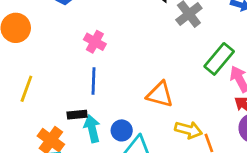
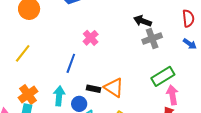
pink cross: (95, 42) -> (91, 38), moved
black rectangle: (77, 115) -> (93, 89), moved

